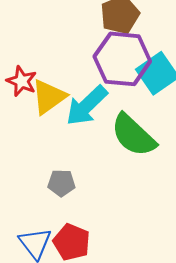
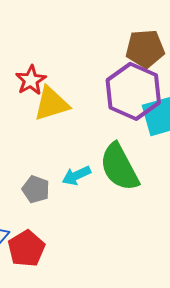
cyan arrow: (87, 106) -> (76, 176), moved, size x0.6

